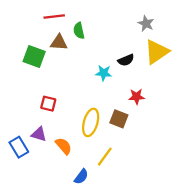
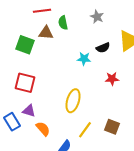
gray star: (146, 24) -> (97, 17), moved
red square: (48, 104) -> (25, 83), moved, size x1.5
brown square: (119, 119) -> (112, 127), moved
orange semicircle: (64, 146) -> (43, 129), moved

